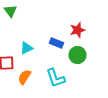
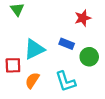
red star: (78, 30) -> (83, 18), moved
cyan triangle: (26, 48) -> (34, 49), size x1.5

